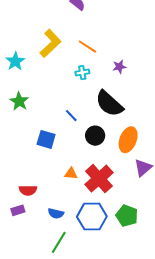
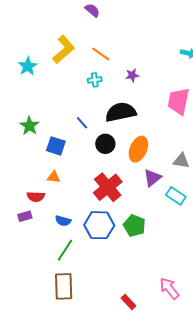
green star: (19, 101) -> (29, 126), moved
black semicircle: (109, 104) -> (121, 112), turned 124
orange triangle: (71, 174) -> (54, 177), moved

